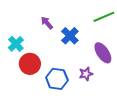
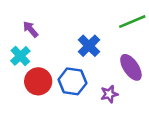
purple arrow: (47, 23) -> (31, 29), moved
blue hexagon: (57, 79) -> (72, 81), moved

